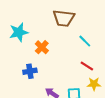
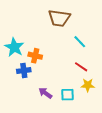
cyan star: (19, 32) -> (14, 47), moved, turned -30
orange cross: (42, 47) -> (35, 56), moved, turned -32

